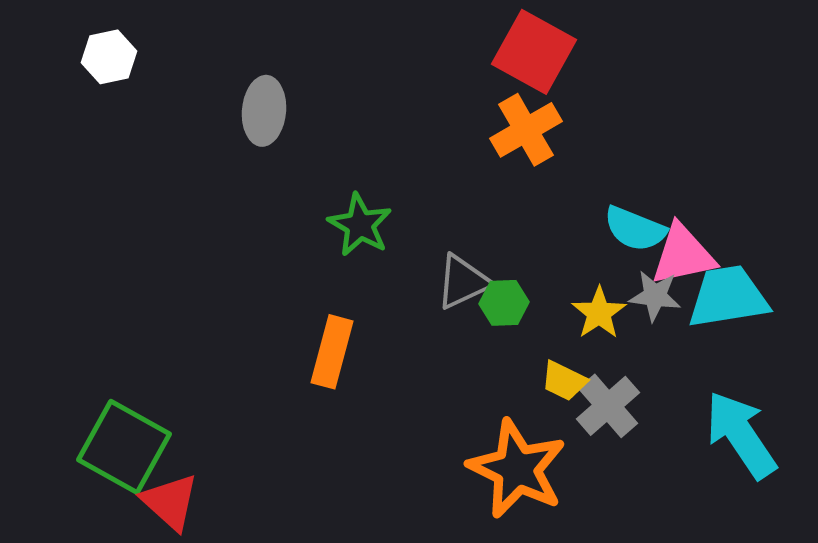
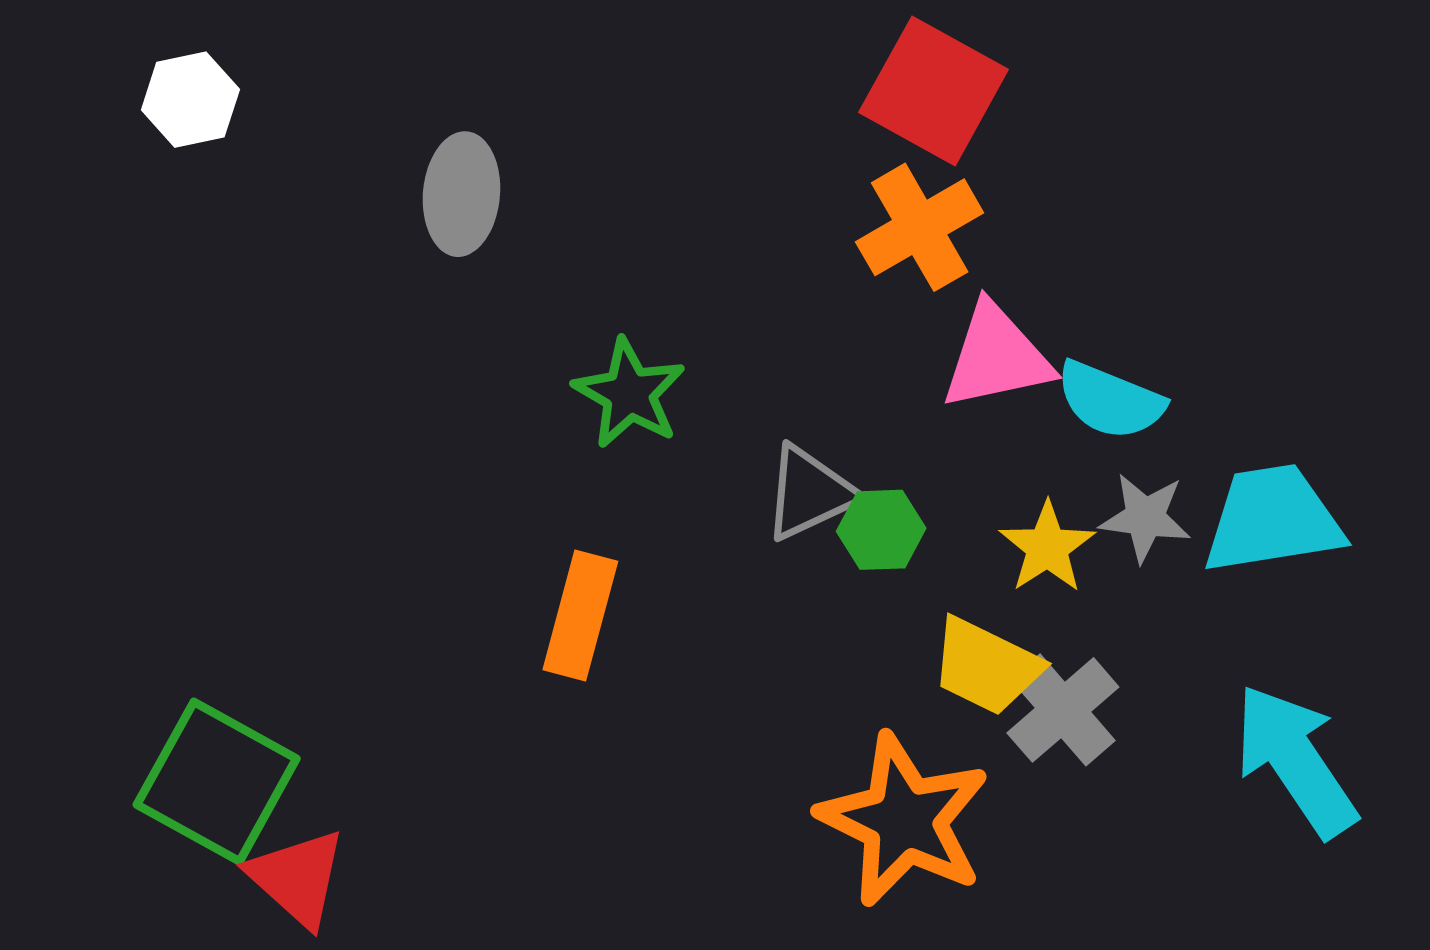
pink triangle: (683, 255) -> (997, 357), moved
yellow trapezoid: (564, 381) -> (986, 666), size x1.4

